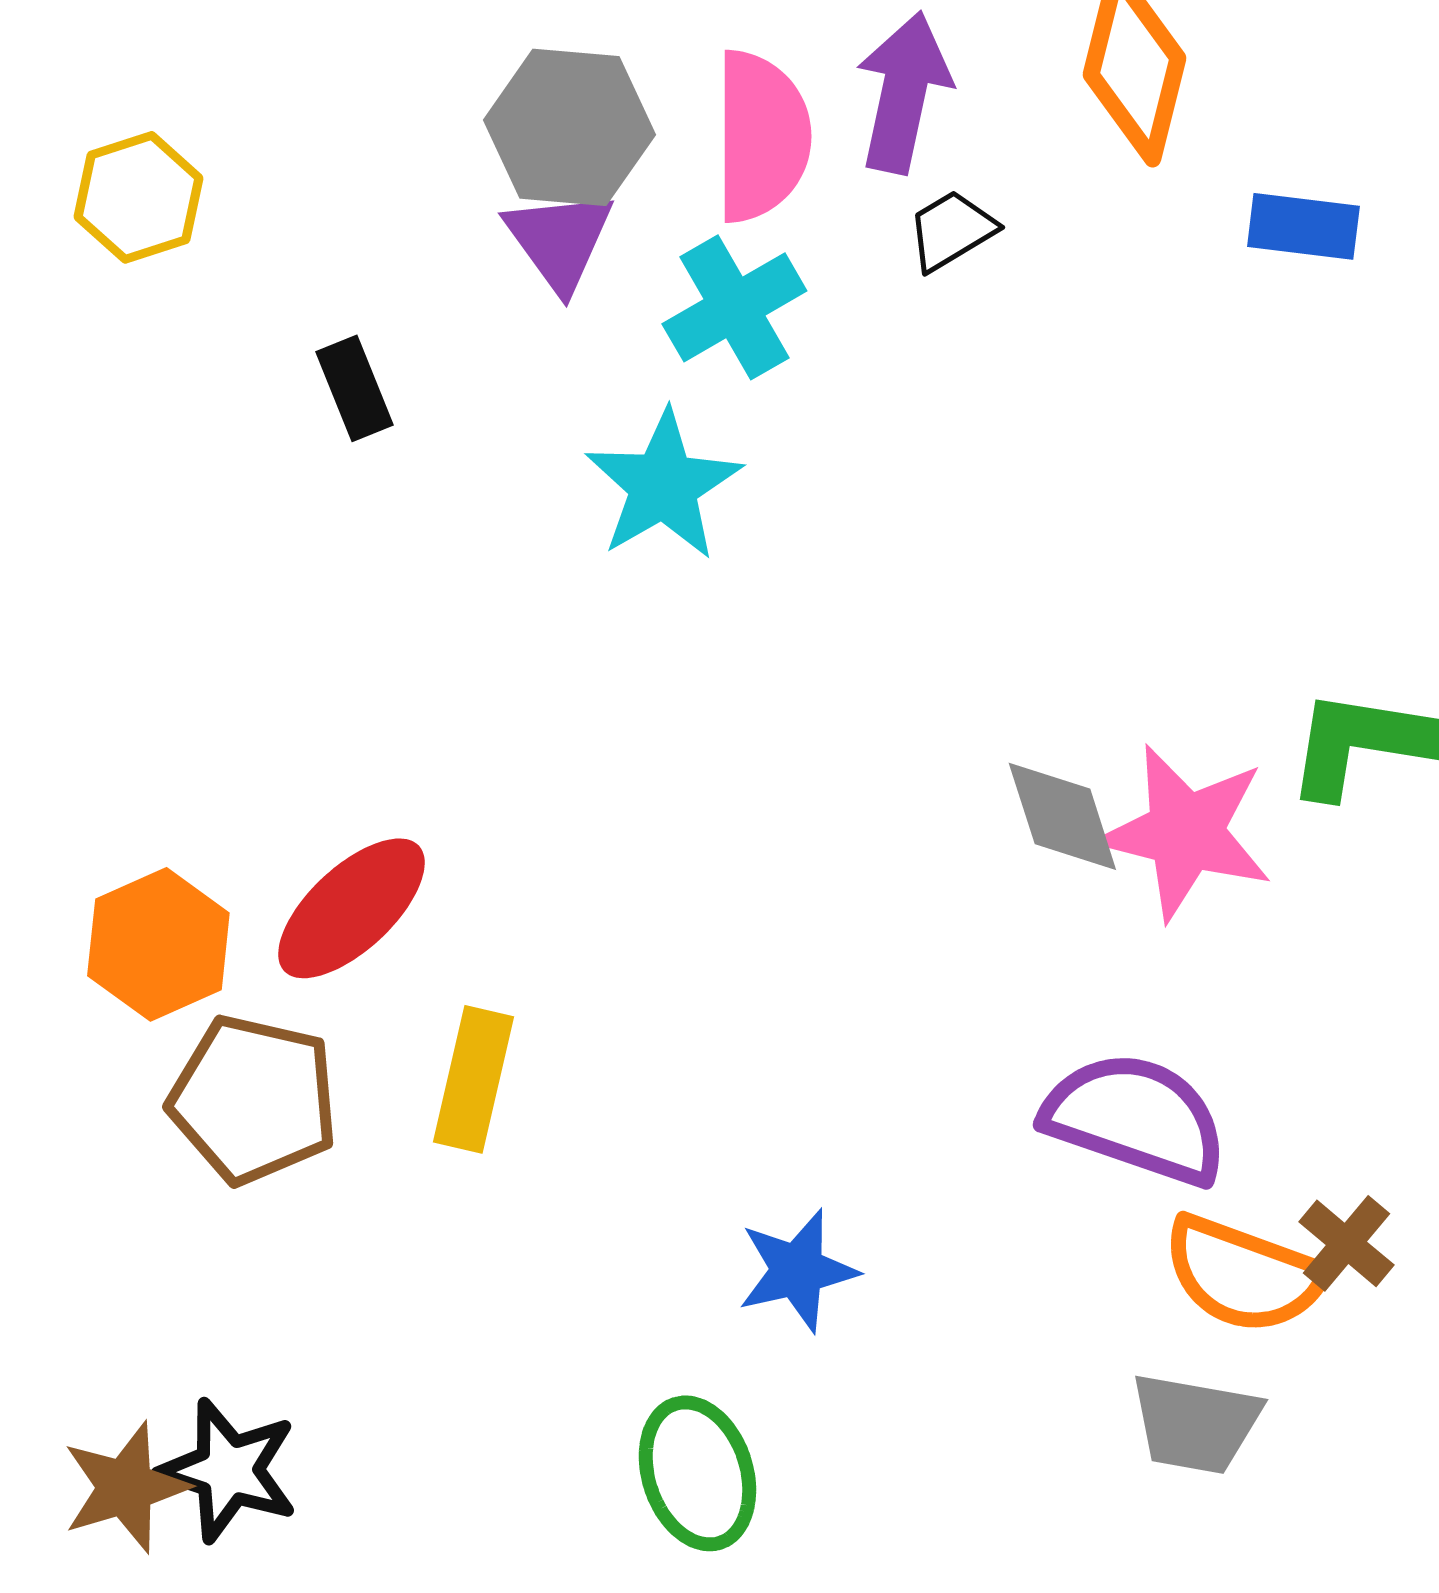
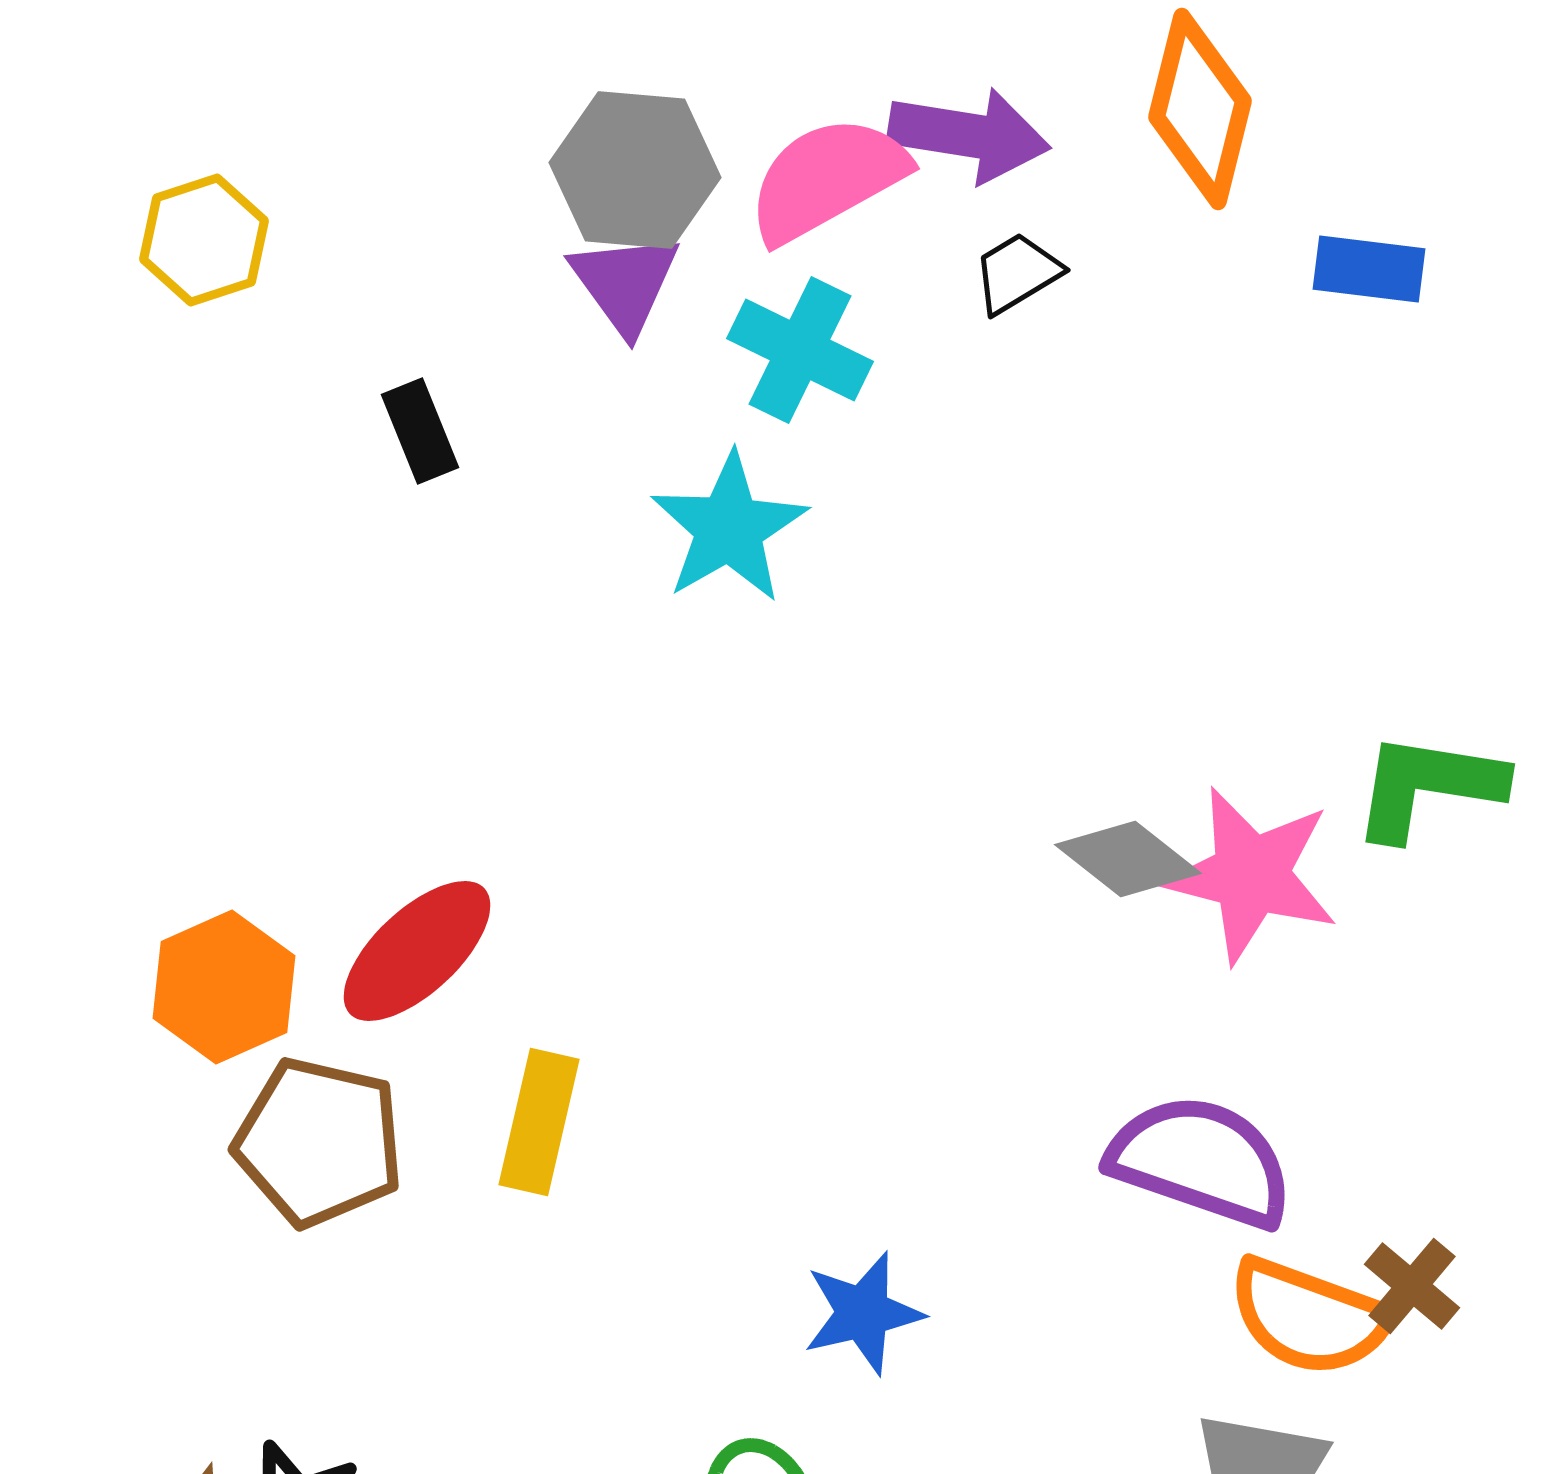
purple arrow: (903, 92) -> (969, 135), turned 87
pink semicircle: (761, 136) -> (827, 179), turned -119
cyan cross: (734, 307) -> (800, 350), turned -34
gray diamond: (1062, 816) -> (1128, 859), turned -34

